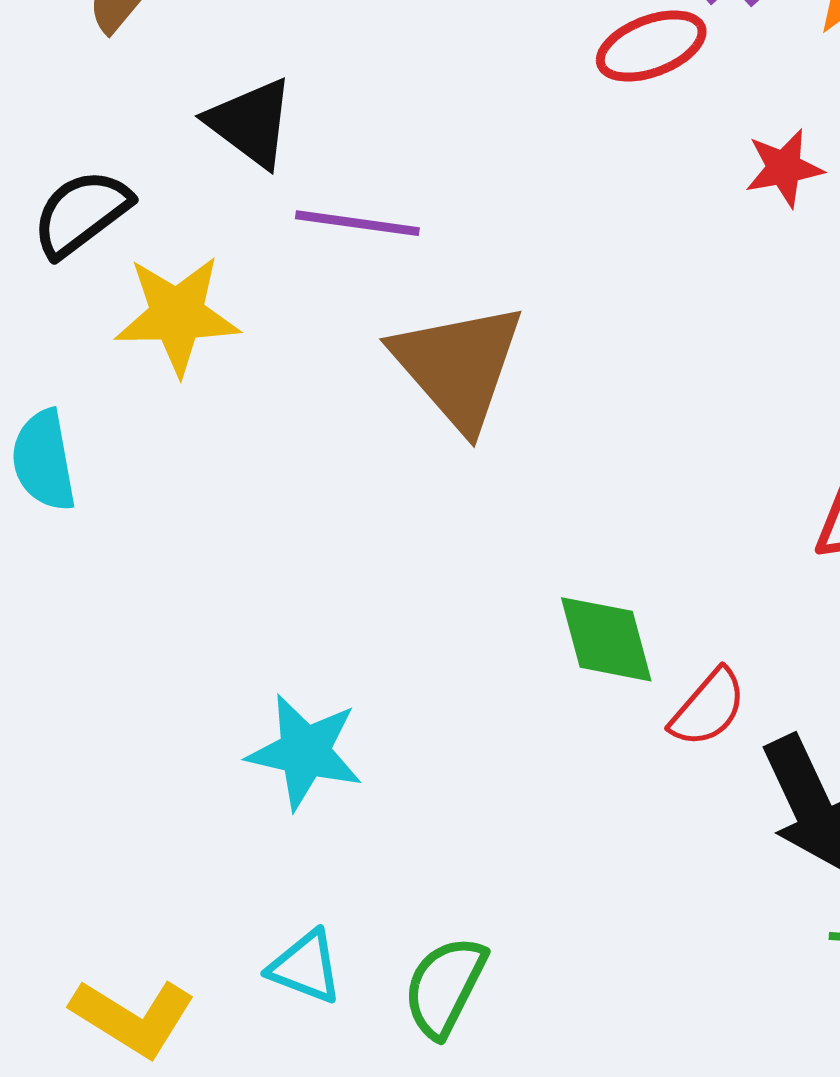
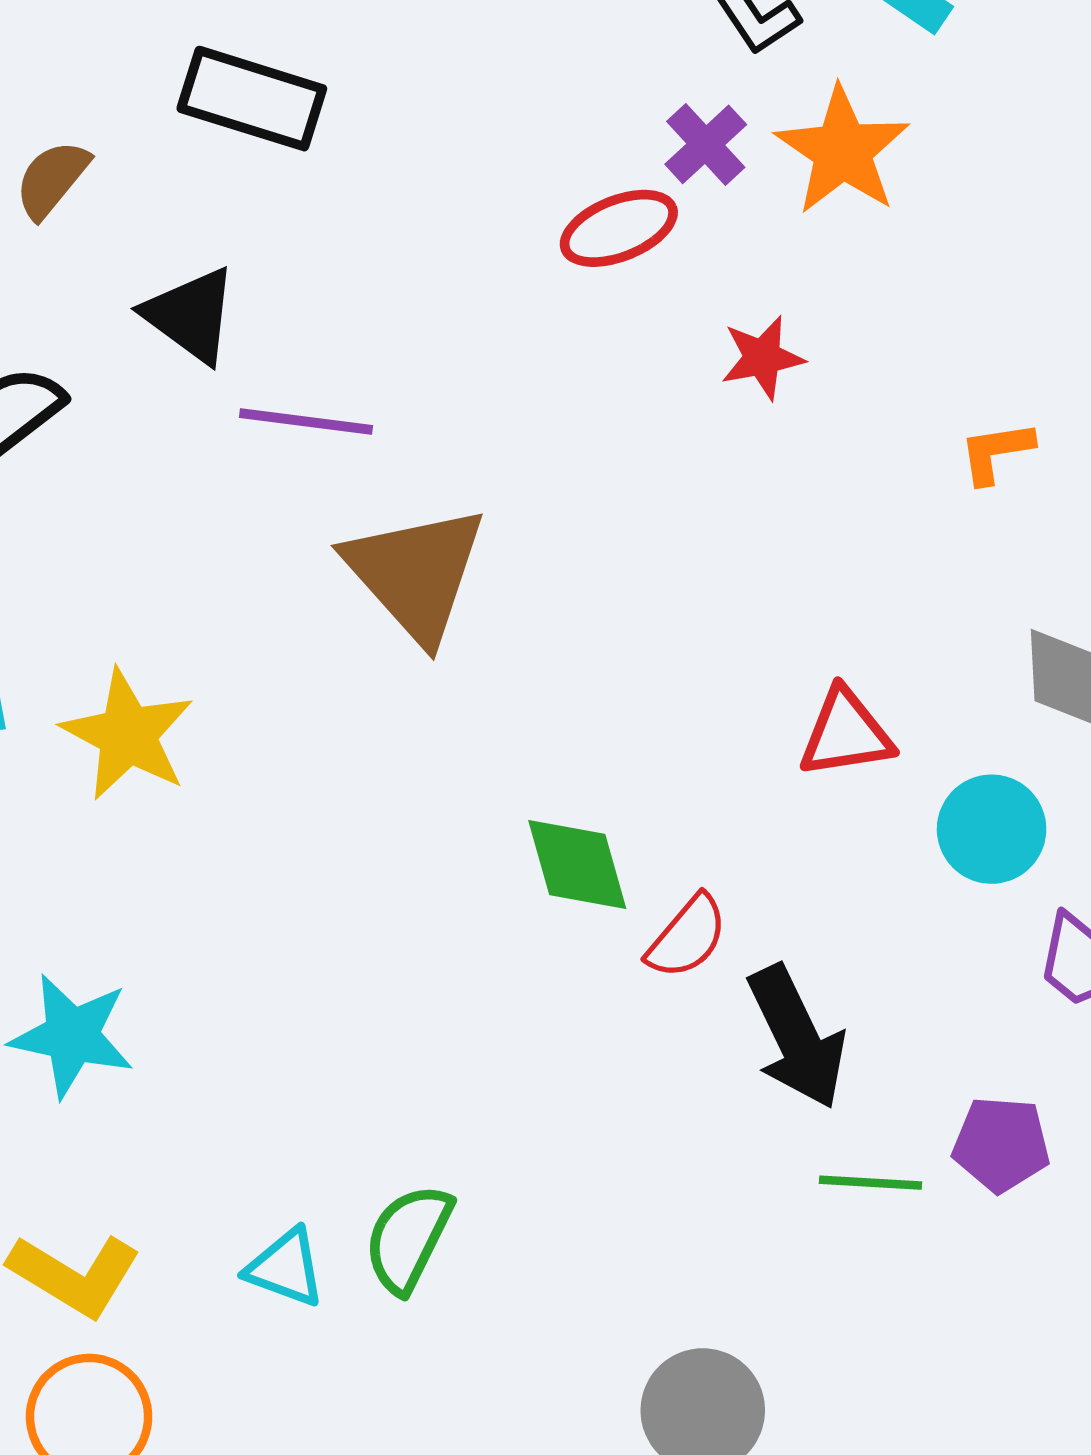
yellow star: (177, 315) -> (128, 735), moved, turned 30
cyan star: (305, 752) -> (72, 1036), moved
cyan triangle: (305, 967) -> (286, 1268), moved

